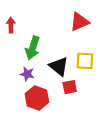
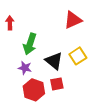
yellow square: (85, 61) -> (78, 56), turned -36
red square: (70, 87) -> (57, 84), moved

